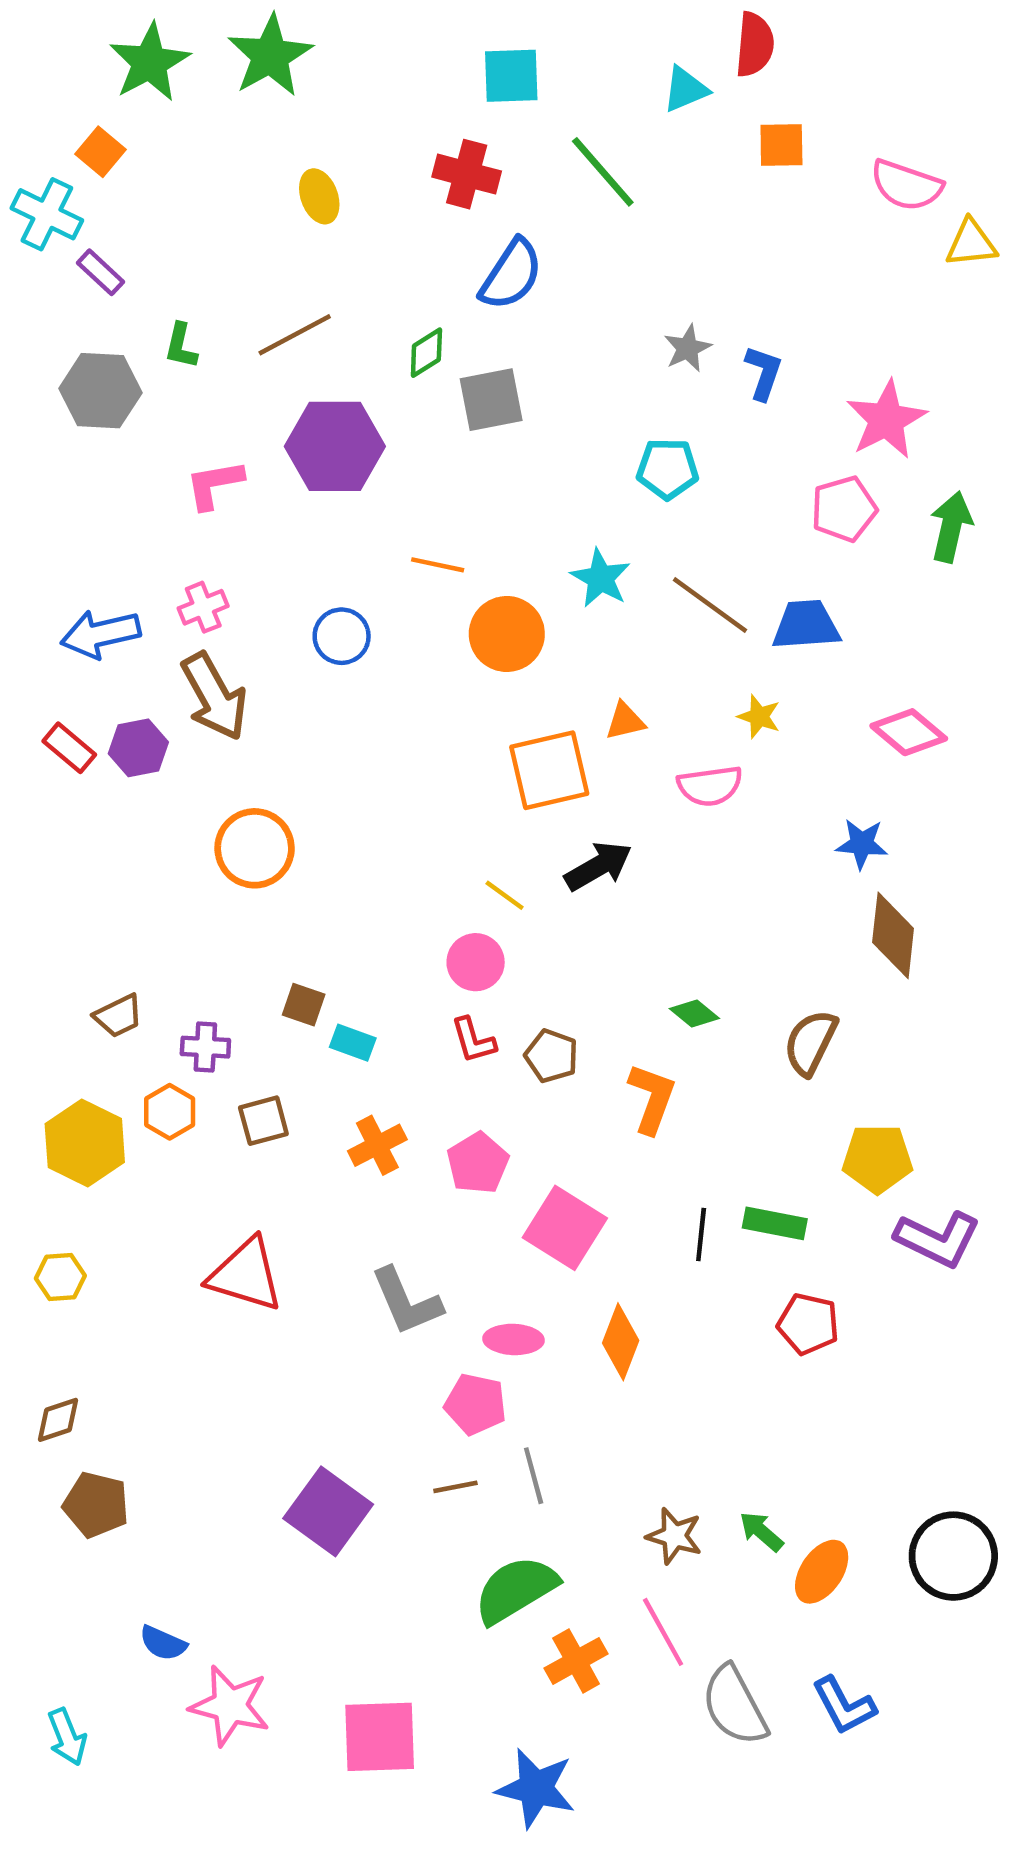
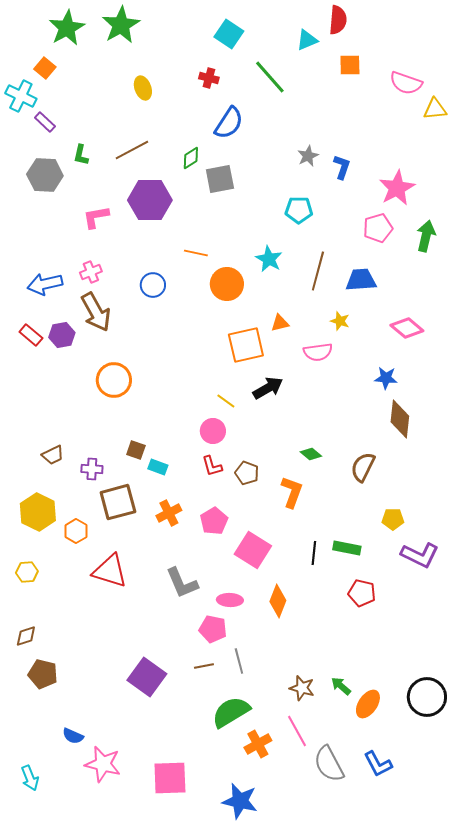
cyan square: (511, 76) -> (229, 34), turned 36
red cross: (467, 174) -> (209, 78), size x0.7
brown line: (710, 605) -> (318, 271), turned 69
orange hexagon: (170, 1112) -> (76, 531), moved
brown square: (263, 1121) -> (118, 502), size x1.6
yellow pentagon: (877, 1159) -> (393, 519), size x0.7

